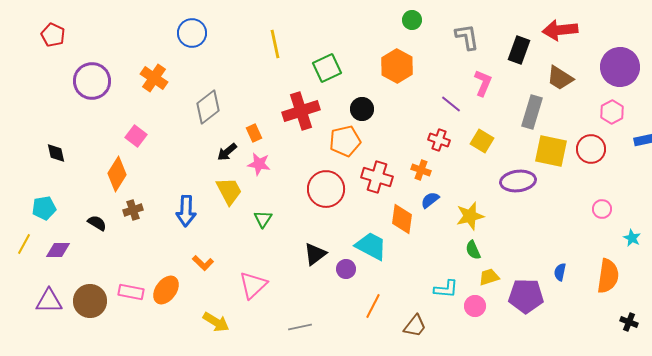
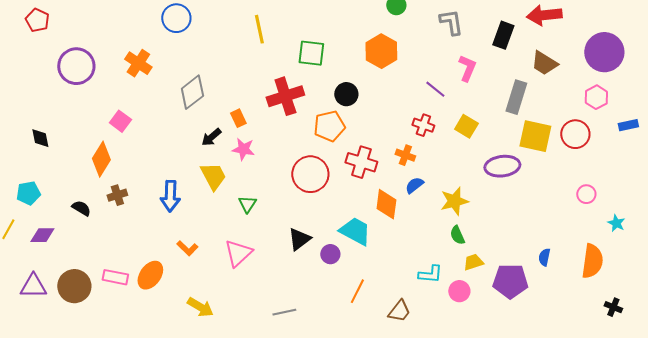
green square: (327, 68) -> (311, 53), turned 32
pink triangle: (253, 285) -> (238, 253), moved

